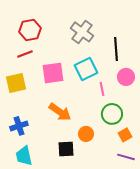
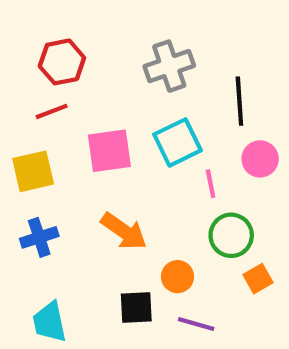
gray cross: (82, 32) -> (169, 66), turned 35
blue cross: (19, 126) -> (39, 237), moved
purple line: (126, 157) -> (196, 324), moved

